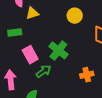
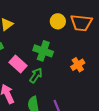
yellow circle: (75, 16) -> (58, 21), moved

